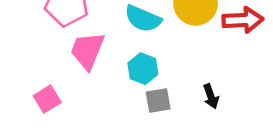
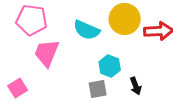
cyan hexagon: (143, 69) -> (110, 66), moved

